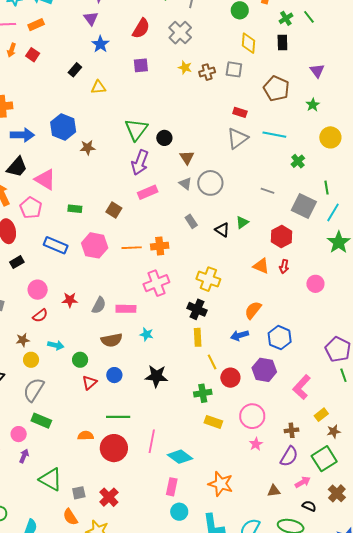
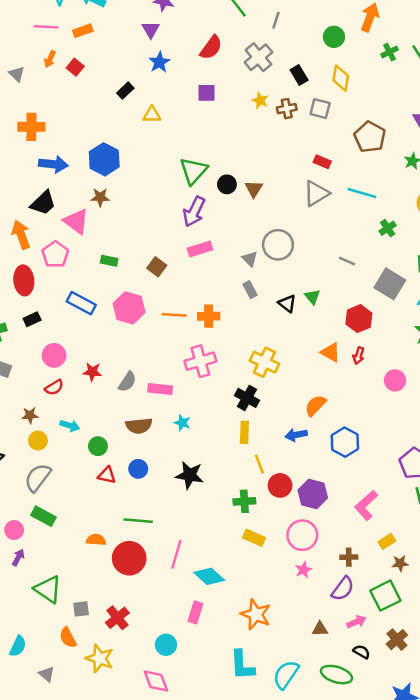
black rectangle: (282, 42) -> (299, 75), moved, turned -35
brown star: (88, 148) -> (100, 197), moved
brown triangle: (187, 157) -> (254, 189), moved
gray triangle: (185, 183) -> (250, 259), moved
green triangle: (242, 222) -> (312, 297), turned -40
purple hexagon: (264, 370) -> (313, 494), moved
red triangle: (90, 383) -> (107, 475), turned 49
cyan circle: (179, 512) -> (166, 645), moved

